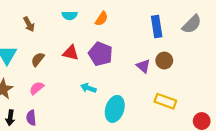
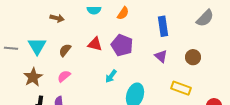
brown arrow: (29, 24) -> (57, 18), turned -48
blue rectangle: (157, 26) -> (163, 26), moved
brown circle: (164, 61) -> (193, 57), moved
cyan arrow: (88, 88) -> (111, 76), turned -72

